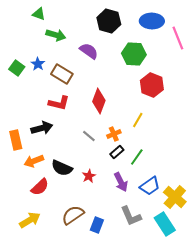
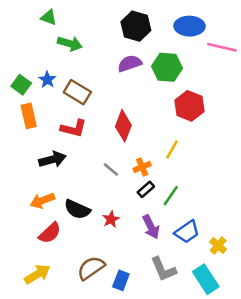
pink line: (178, 38) -> (222, 47), turned -55
purple semicircle: (89, 51) -> (130, 63), moved, turned -54
orange rectangle: (16, 140) -> (29, 116), moved
yellow cross: (175, 197) -> (218, 245), size x0.6

